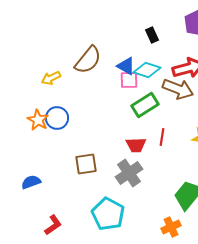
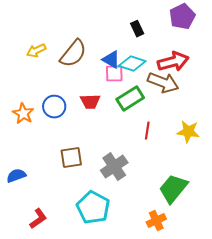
yellow arrow: (51, 78) -> (36, 51), moved
blue circle: (57, 118) -> (54, 107), moved
red trapezoid: (136, 145) -> (90, 102), moved

